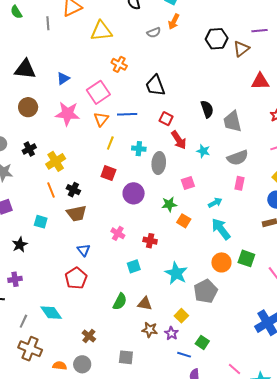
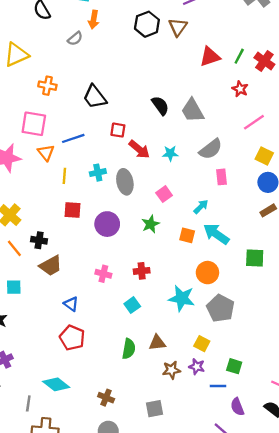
pink square: (98, 92) -> (34, 124), turned -30
orange square: (184, 221) -> (187, 235), moved
orange circle: (221, 262) -> (207, 273), moved

